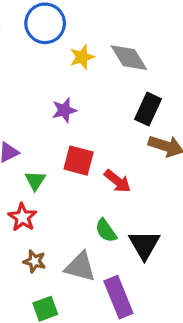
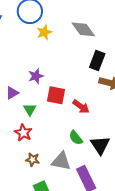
yellow star: (82, 57) -> (44, 32), moved
purple star: (64, 110) -> (36, 76), moved

